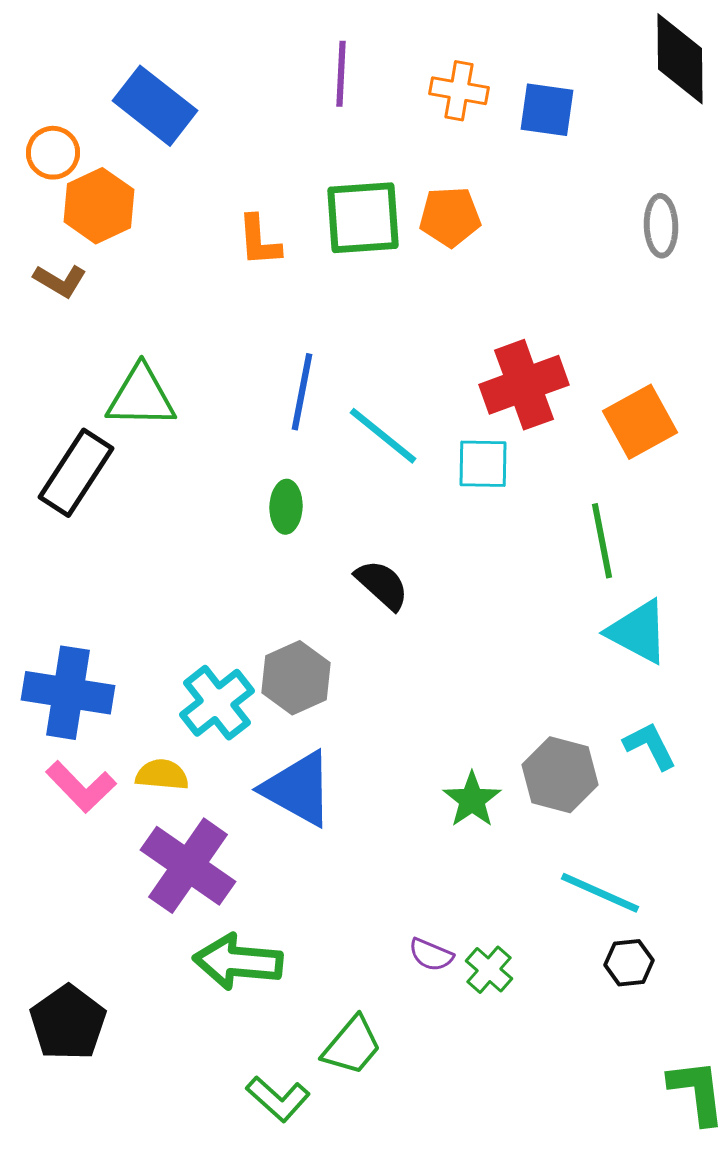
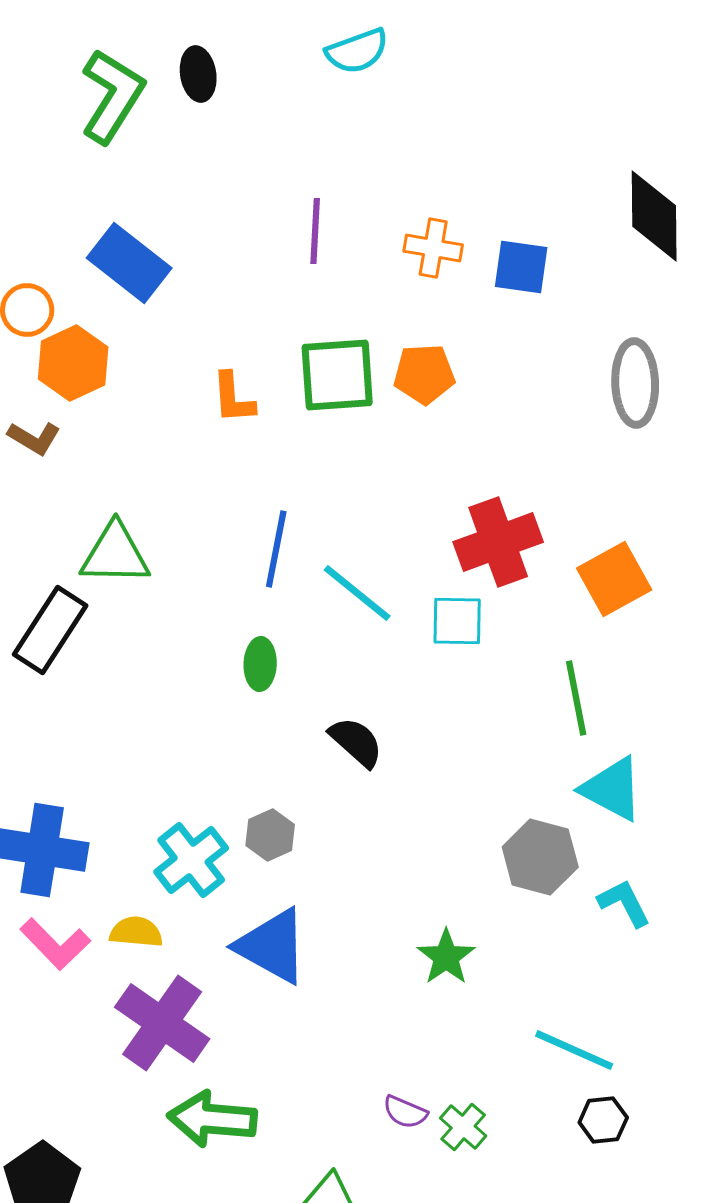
gray ellipse: (661, 226) -> (635, 383), size x1.4
gray hexagon: (296, 678) -> (270, 835), size x0.7
gray hexagon: (560, 775) -> (540, 857), moved

